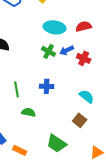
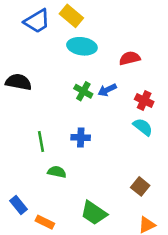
cyan ellipse: (55, 27) -> (82, 46), moved
red cross: (84, 58) -> (144, 101), moved
cyan semicircle: (87, 96) -> (143, 127), moved
brown square: (80, 120) -> (140, 186), moved

